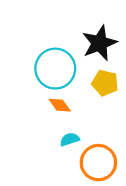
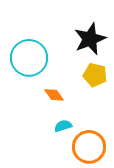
cyan circle: (55, 69) -> (29, 58), moved

